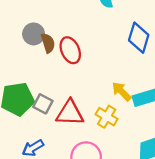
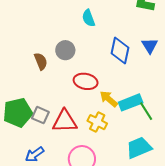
gray circle: (34, 34) -> (65, 50), moved
red ellipse: (70, 50) -> (86, 81), moved, turned -50

